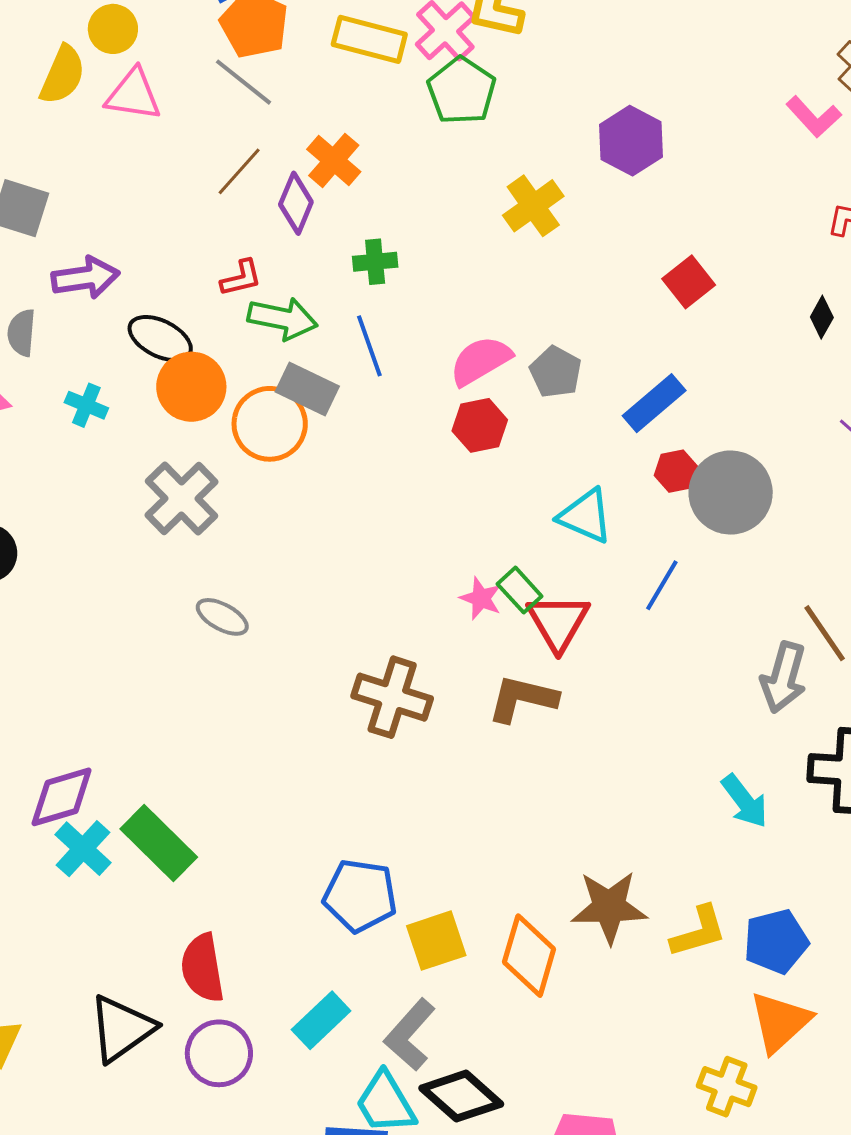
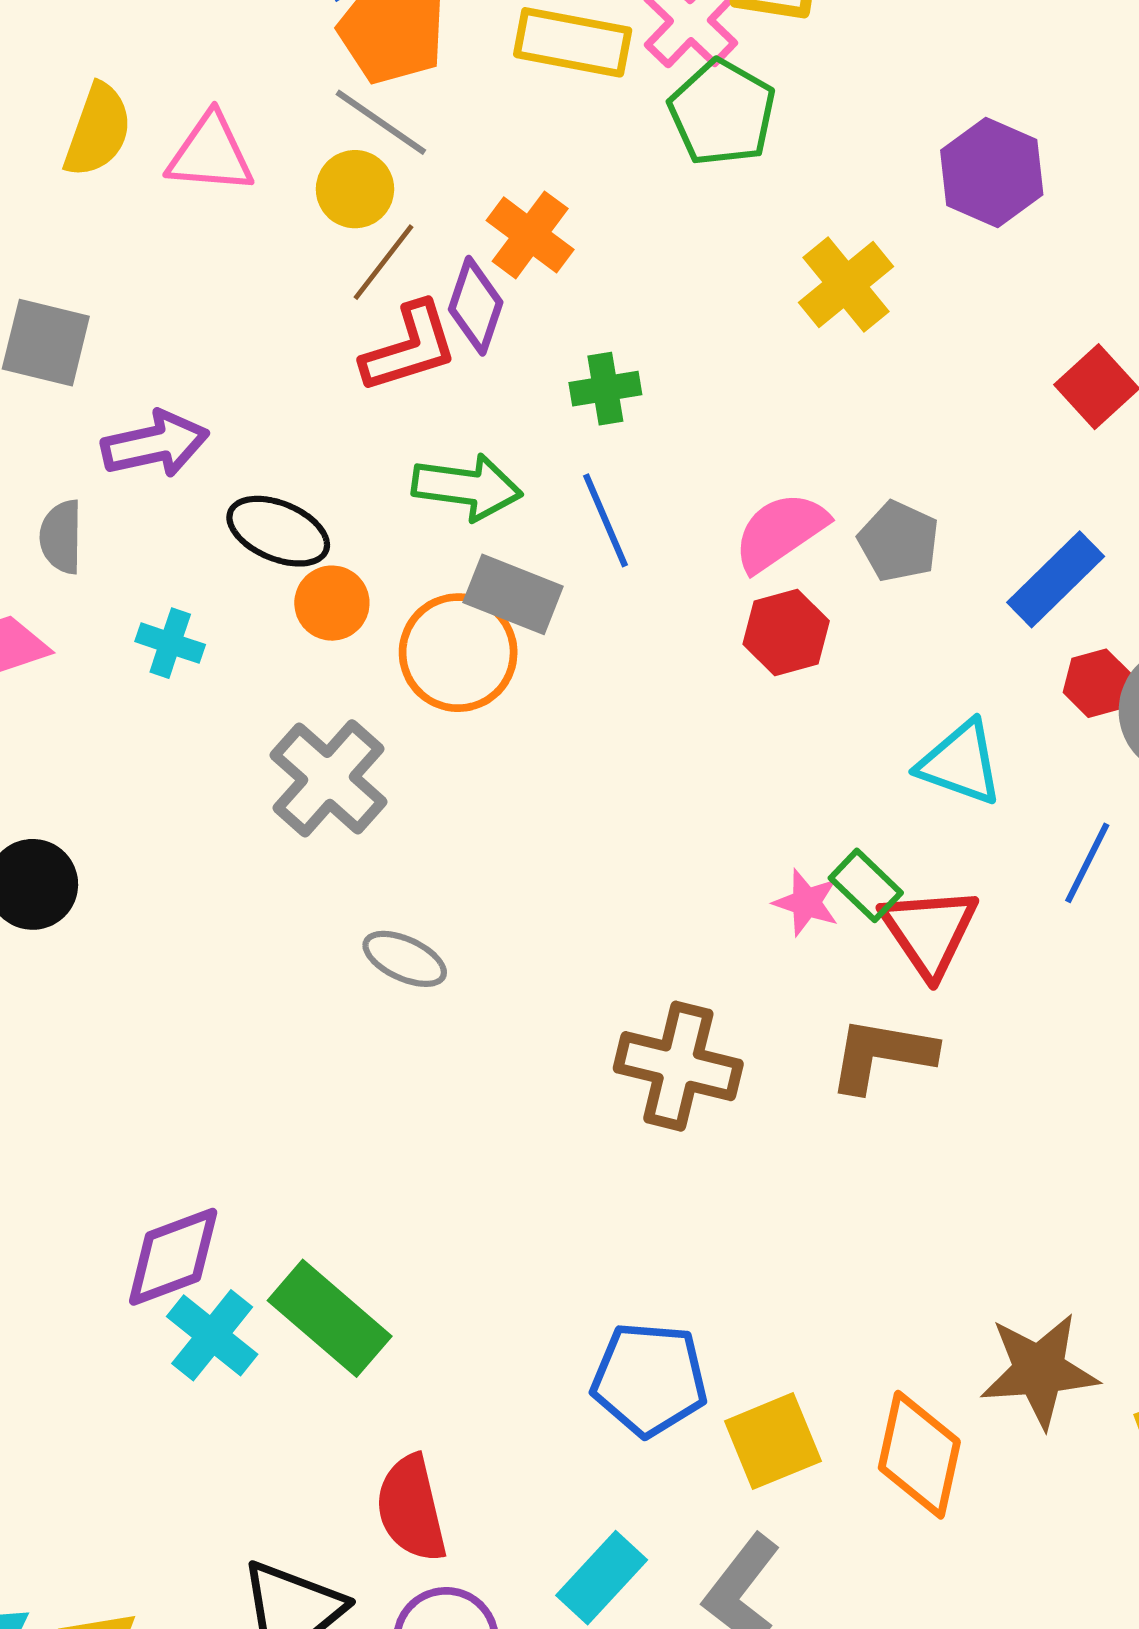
yellow circle: (113, 29) -> (355, 189), moved
red L-shape: (241, 278) -> (409, 347), moved, size x1.5
orange circle: (191, 387) -> (332, 603), size x0.7

